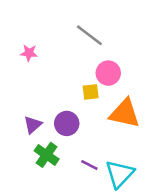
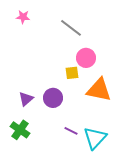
pink star: (29, 53) -> (23, 17), moved
green cross: (47, 155) -> (20, 130), moved

